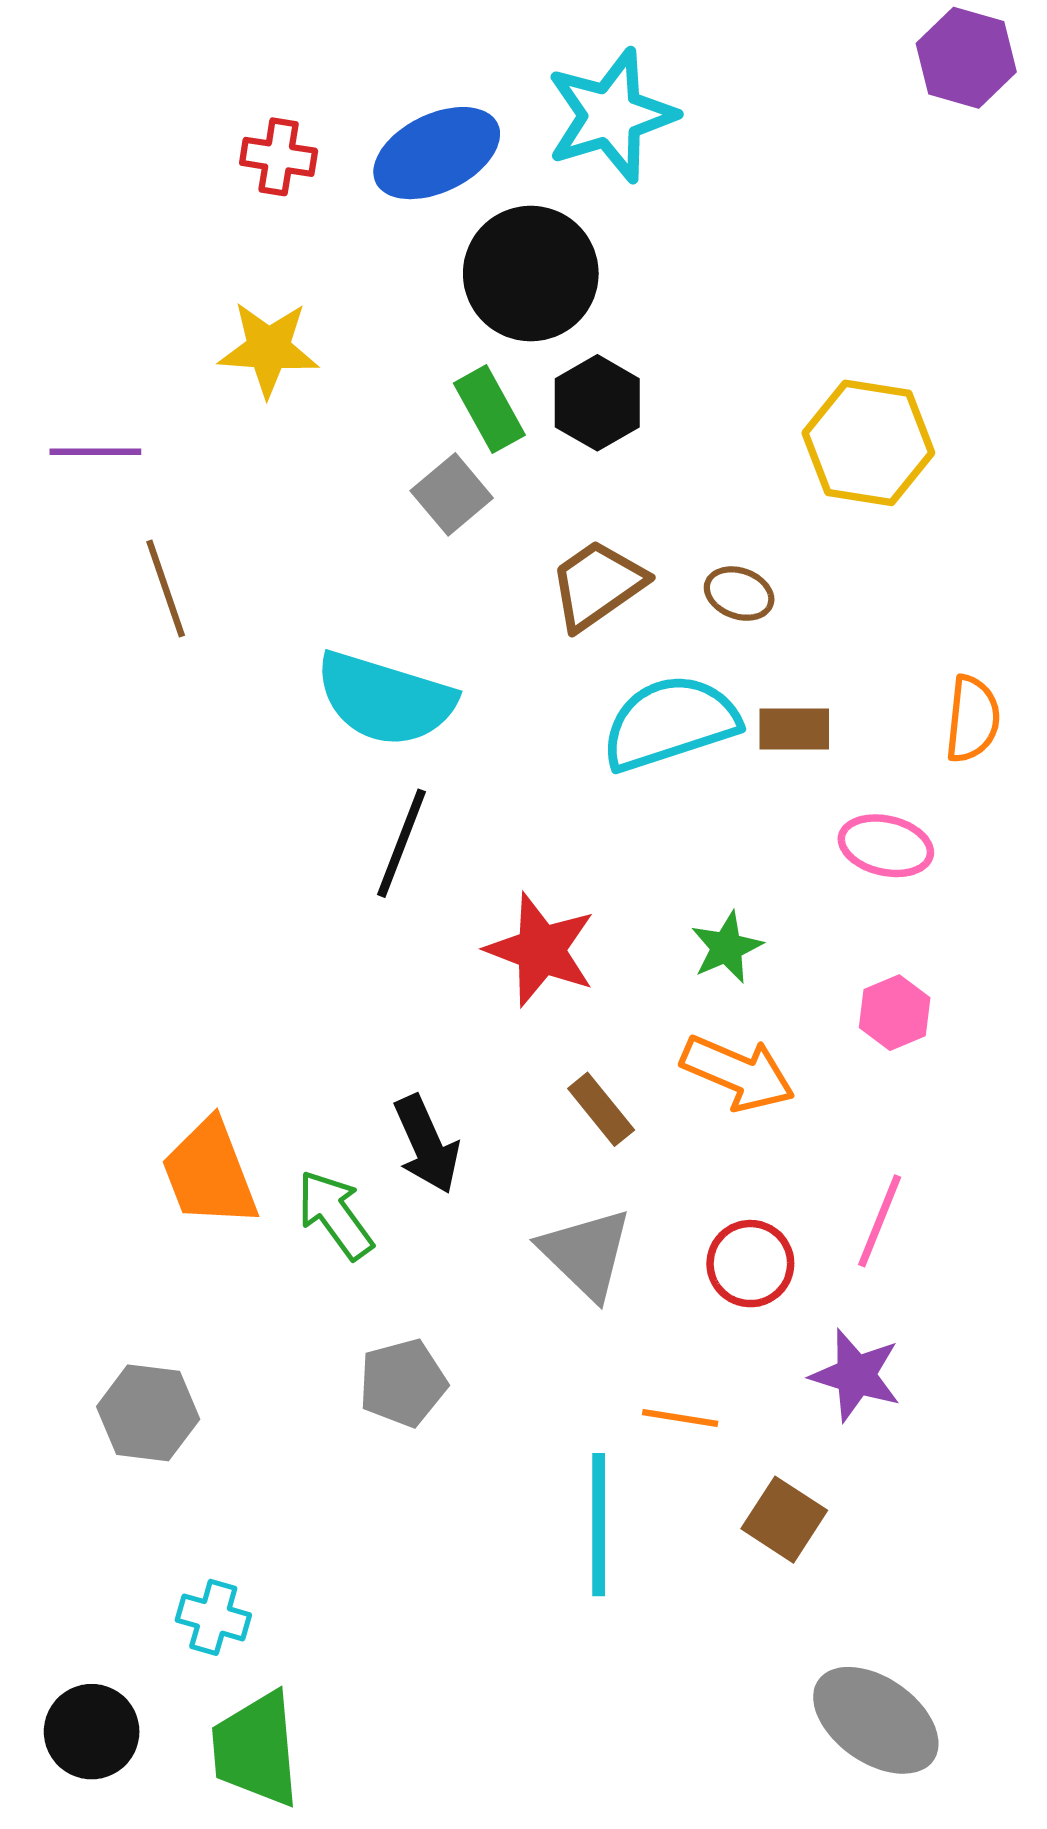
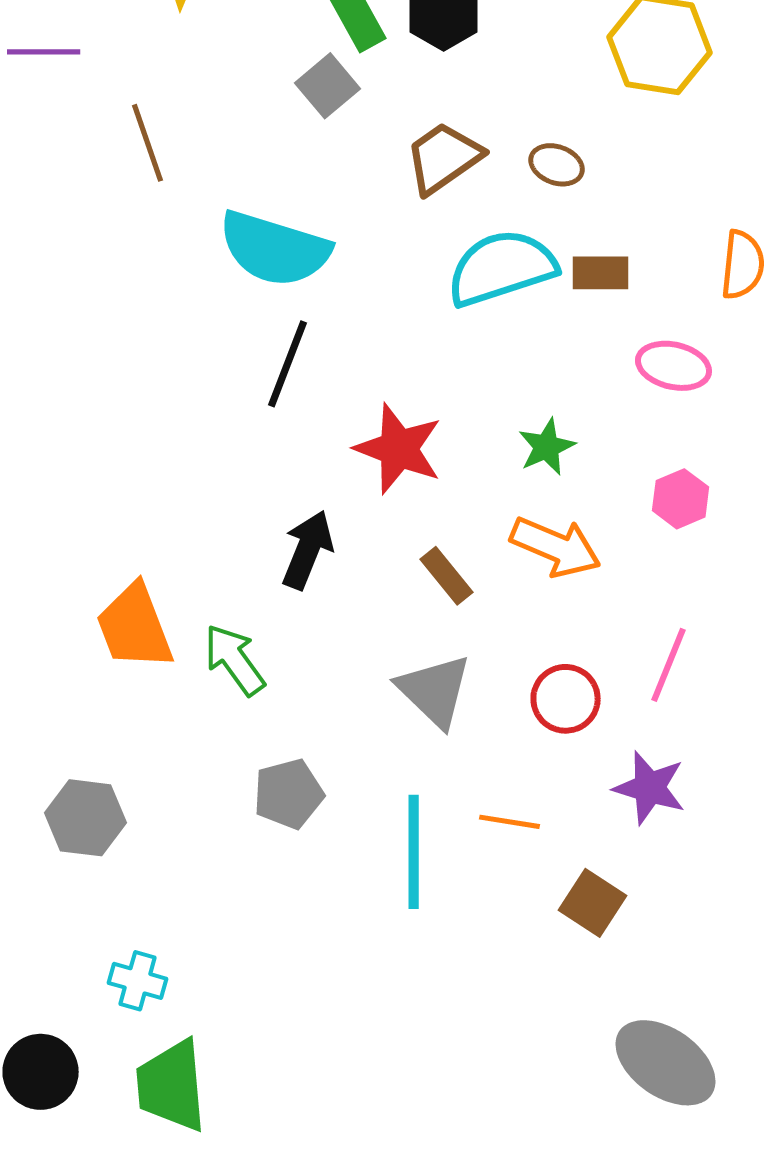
brown line: (166, 589) -> (148, 143), moved
black arrow: (427, 1144) -> (308, 550), moved, turned -134
cyan line: (599, 1525) -> (414, 852), moved

